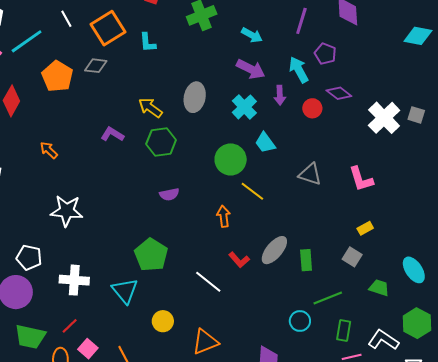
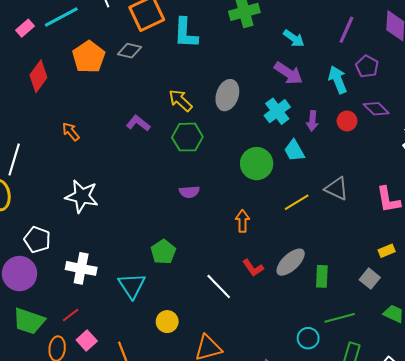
cyan L-shape: (148, 43) -> (186, 33), size x1.5
purple arrow: (280, 95) -> (312, 121), moved
yellow line: (252, 191) -> (297, 202), moved, turned -75
green pentagon: (151, 255) -> (163, 252), size x0.7

